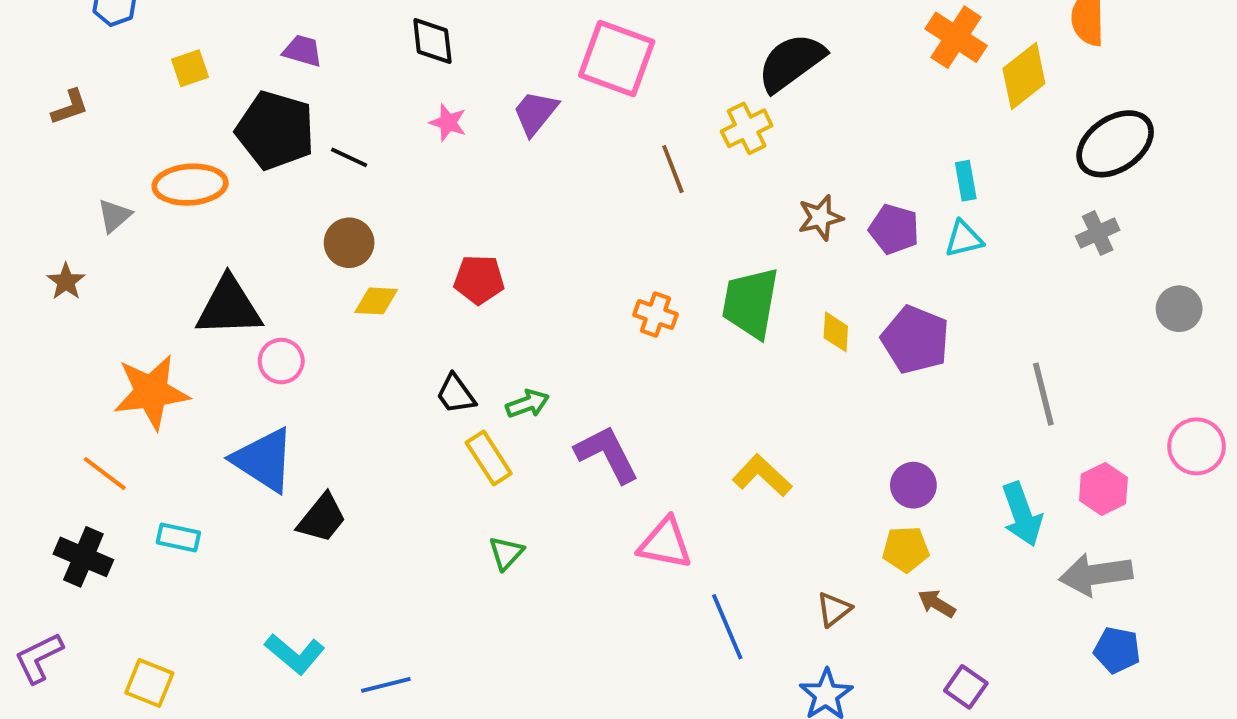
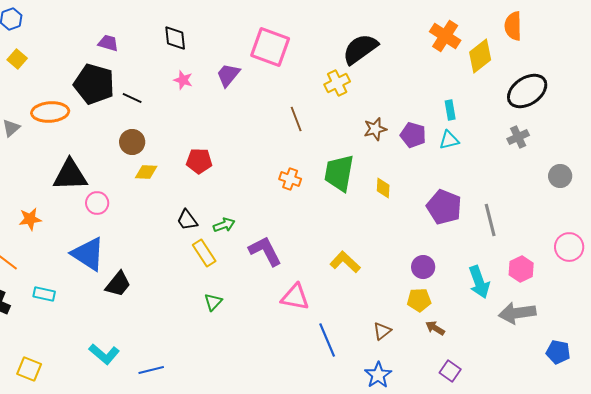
yellow square: (190, 68) -> (17, 59), moved, turned -30
brown line: (673, 169) -> (296, 119), moved
purple pentagon: (915, 340) -> (444, 207), moved
orange star: (151, 392) -> (30, 219), size x0.6
blue pentagon: (1117, 650) -> (558, 352), moved

